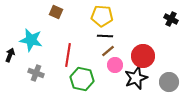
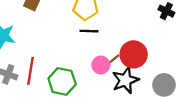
brown line: (108, 51) -> (112, 60), moved
red line: (68, 55) -> (30, 71), moved

